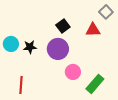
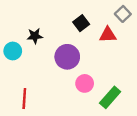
black square: (63, 26) -> (81, 23), moved
black star: (30, 47) -> (35, 36), moved

